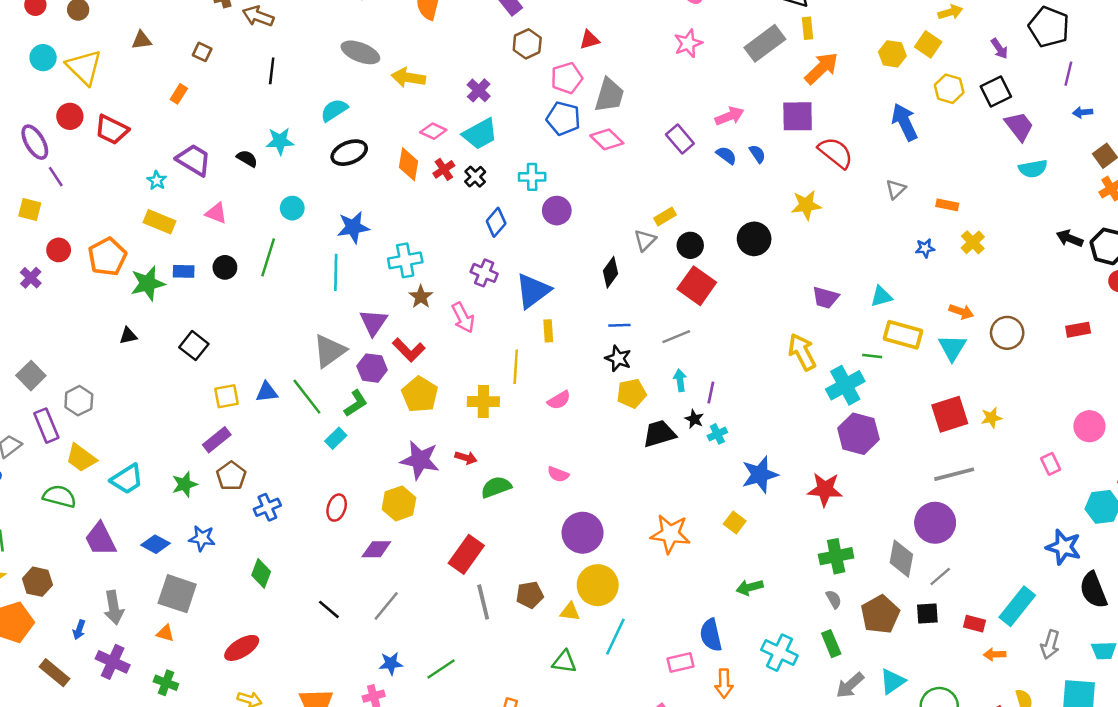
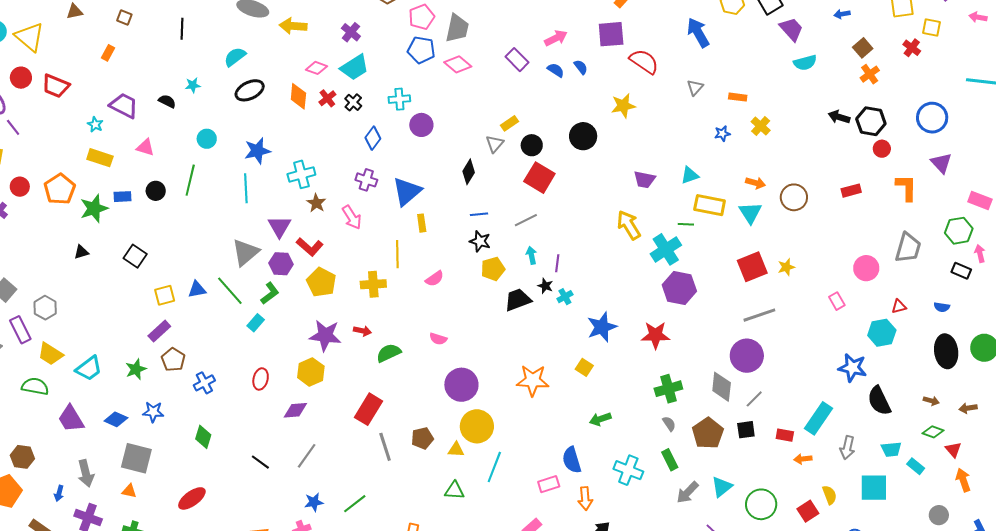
cyan star: (280, 141) -> (193, 85), size x0.7

